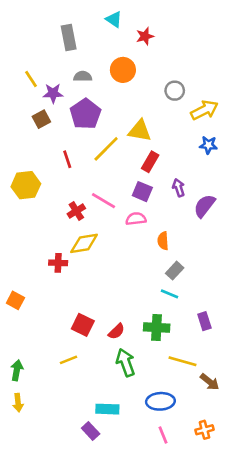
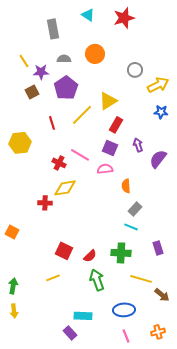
red star: (145, 36) -> (124, 18), moved, size x1.5
yellow triangle: (140, 131) -> (108, 101), turned -42
red cross: (76, 211) -> (59, 163), turned -32

